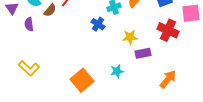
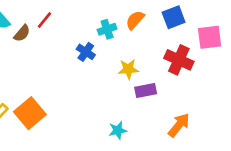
cyan star: (117, 71) -> (118, 130), moved
orange square: (82, 80) -> (30, 113), moved

